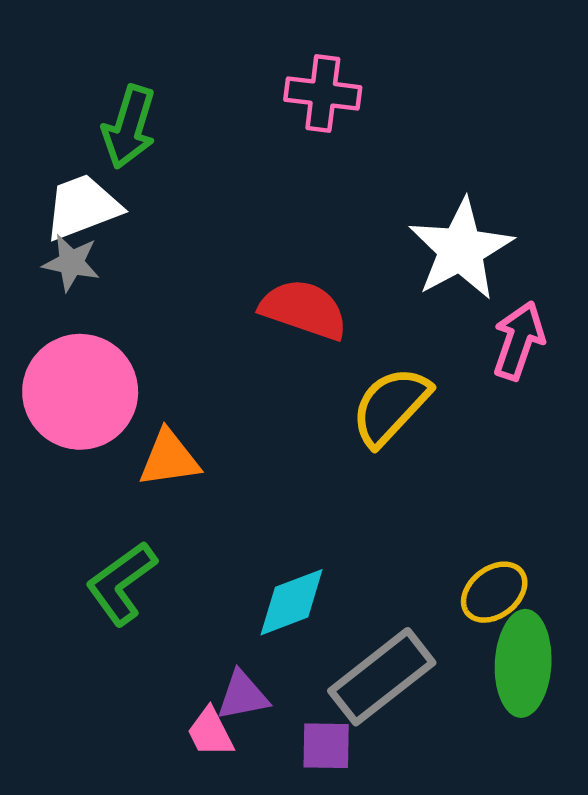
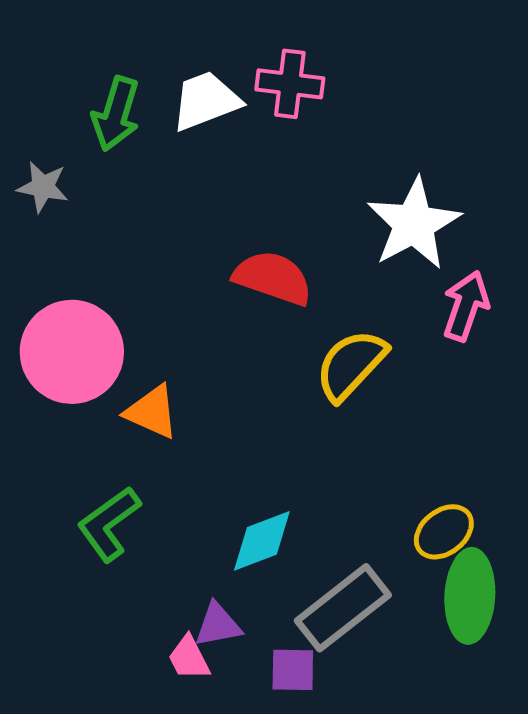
white trapezoid: (82, 207) -> (206, 101), moved
gray star: (71, 263) -> (43, 187), moved
orange triangle: (169, 459) -> (152, 412), turned 32

